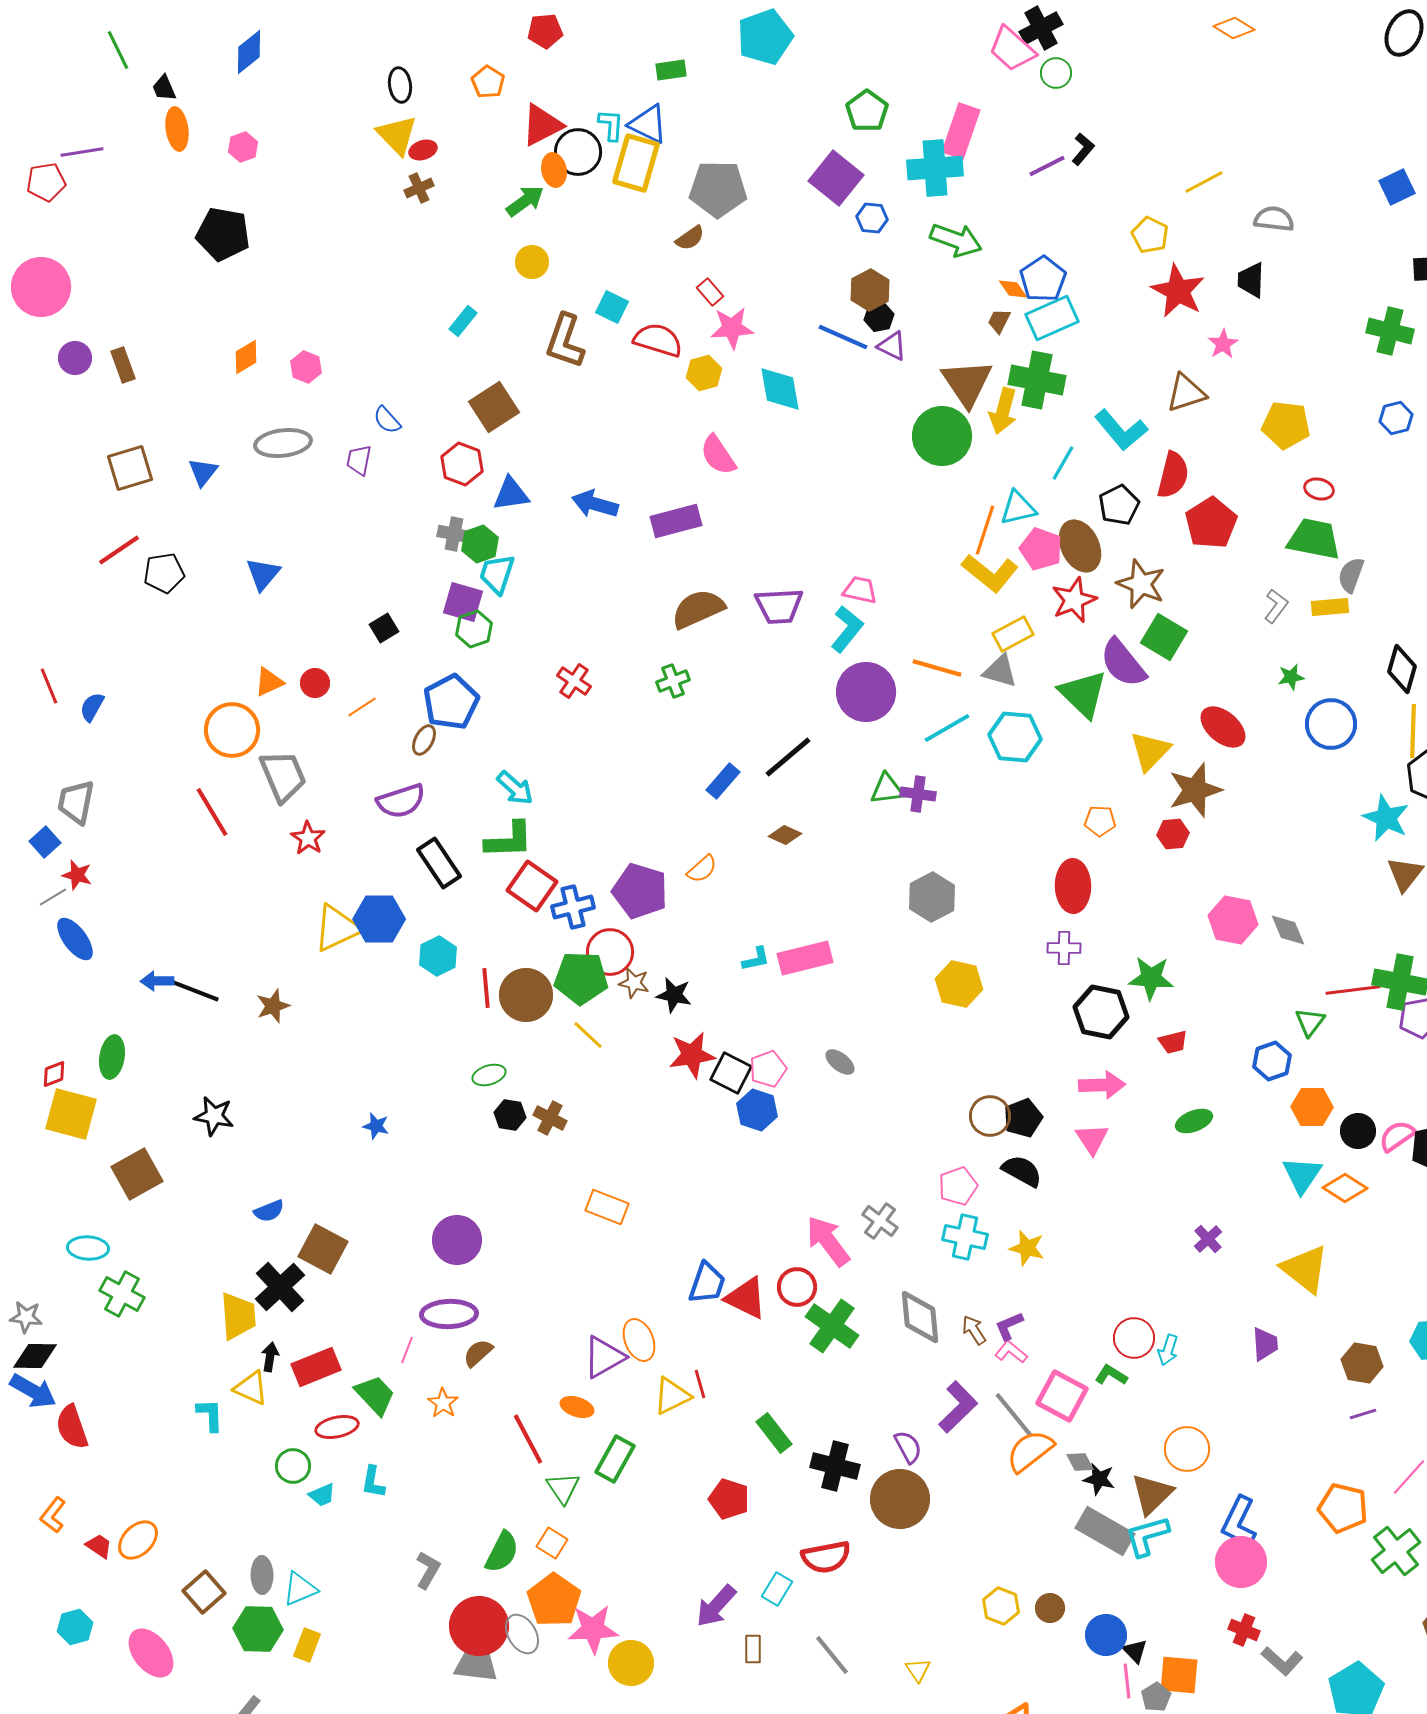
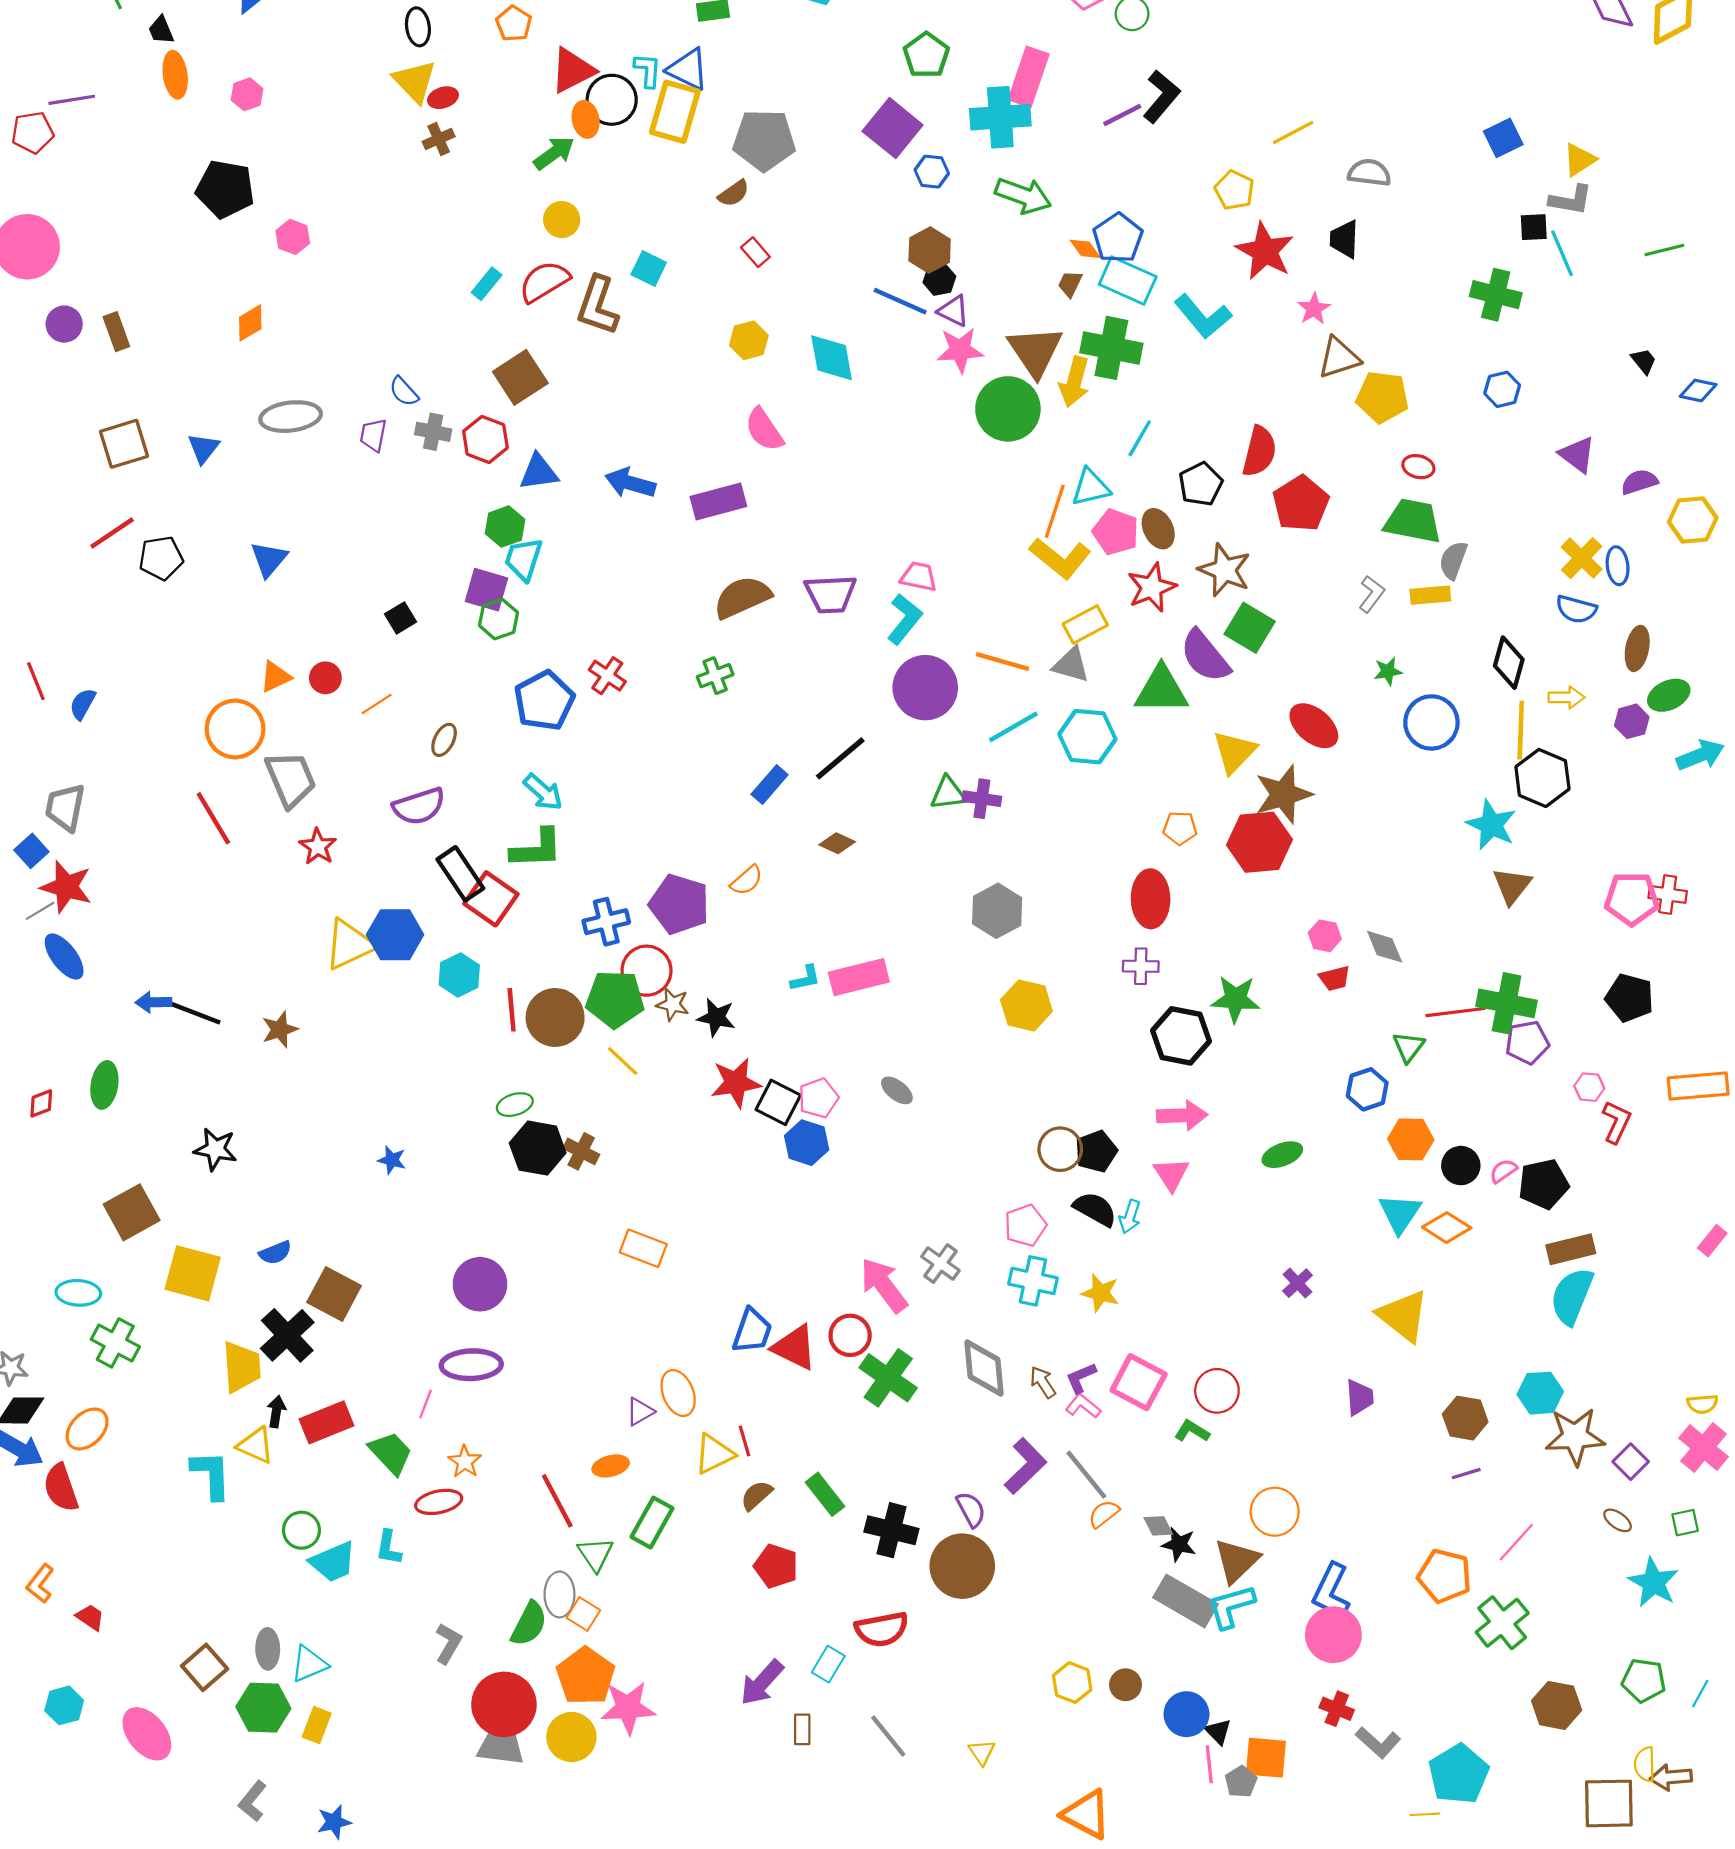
black L-shape: (1083, 149) -> (1161, 97), size x1.5
cyan rectangle: (1052, 318) -> (1128, 280), turned 48
pink star: (732, 328) -> (960, 350), moved
red semicircle: (658, 340) -> (544, 282), moved, turned -48
pink hexagon: (306, 367) -> (293, 237), moved
brown triangle: (1186, 393) -> (1339, 358), moved
cyan L-shape: (1121, 430) -> (1203, 316), moved
gray cross: (454, 534) -> (433, 432), moved
brown ellipse: (1080, 546) -> (1158, 529), size x0.7
green triangle: (1083, 694) -> (1161, 690), turned -44
blue pentagon: (451, 702) -> (544, 701), moved
red hexagon: (1173, 834) -> (1259, 842), size x1.8
red star: (77, 875) -> (66, 887), size x1.6
red square: (532, 886) -> (491, 899), moved
pink hexagon: (1233, 920) -> (1325, 936), size x0.6
red trapezoid: (1173, 1042) -> (1335, 978), moved
yellow square: (71, 1114) -> (193, 1273), moved
black hexagon: (510, 1115) -> (538, 1148), size x1.6
pink semicircle: (1397, 1136) -> (1503, 1171), size x0.7
cyan arrow: (1168, 1350) -> (1130, 1217), moved
brown semicircle: (478, 1353) -> (756, 1495), moved
purple triangle: (604, 1357) -> (640, 1412), size x0.6
pink square: (1062, 1396) -> (1139, 1382), moved
orange ellipse: (577, 1407) -> (611, 1466), turned -32
cyan L-shape: (210, 1415) -> (211, 1475), size x1.4
red ellipse: (337, 1427) -> (439, 1502), moved
orange semicircle: (1030, 1451) -> (1104, 1514), size x0.6
cyan trapezoid: (322, 1495) -> (333, 1562), size x1.6
orange ellipse: (138, 1540) -> (87, 1429), moved
gray ellipse: (522, 1634) -> (559, 1594), moved, turned 30
yellow circle: (631, 1663) -> (571, 1737), moved

